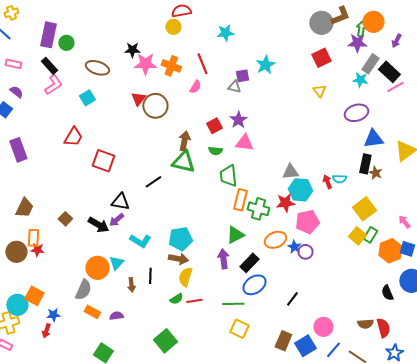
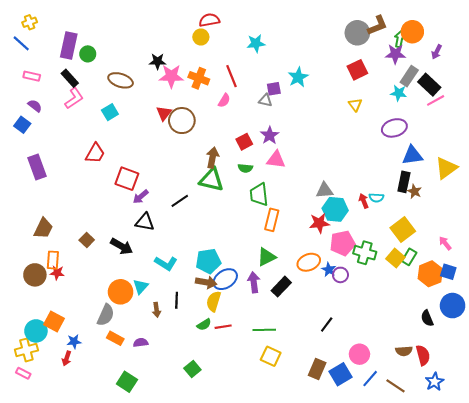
green cross: (258, 209) -> (365, 253), moved
purple arrow: (116, 220) -> (141, 197), moved
blue ellipse: (254, 285) -> (225, 279), moved
green square: (165, 341) -> (192, 369), size x0.7

